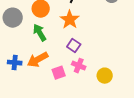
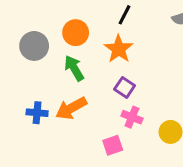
pink square: (59, 73) -> (113, 145), moved

